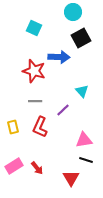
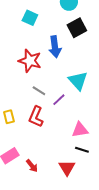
blue arrow: (59, 57) -> (55, 47), turned 80
cyan triangle: (82, 91) -> (78, 81), size x1.5
gray line: (35, 101) -> (39, 91), moved, turned 32
red arrow: (37, 168) -> (32, 166), moved

